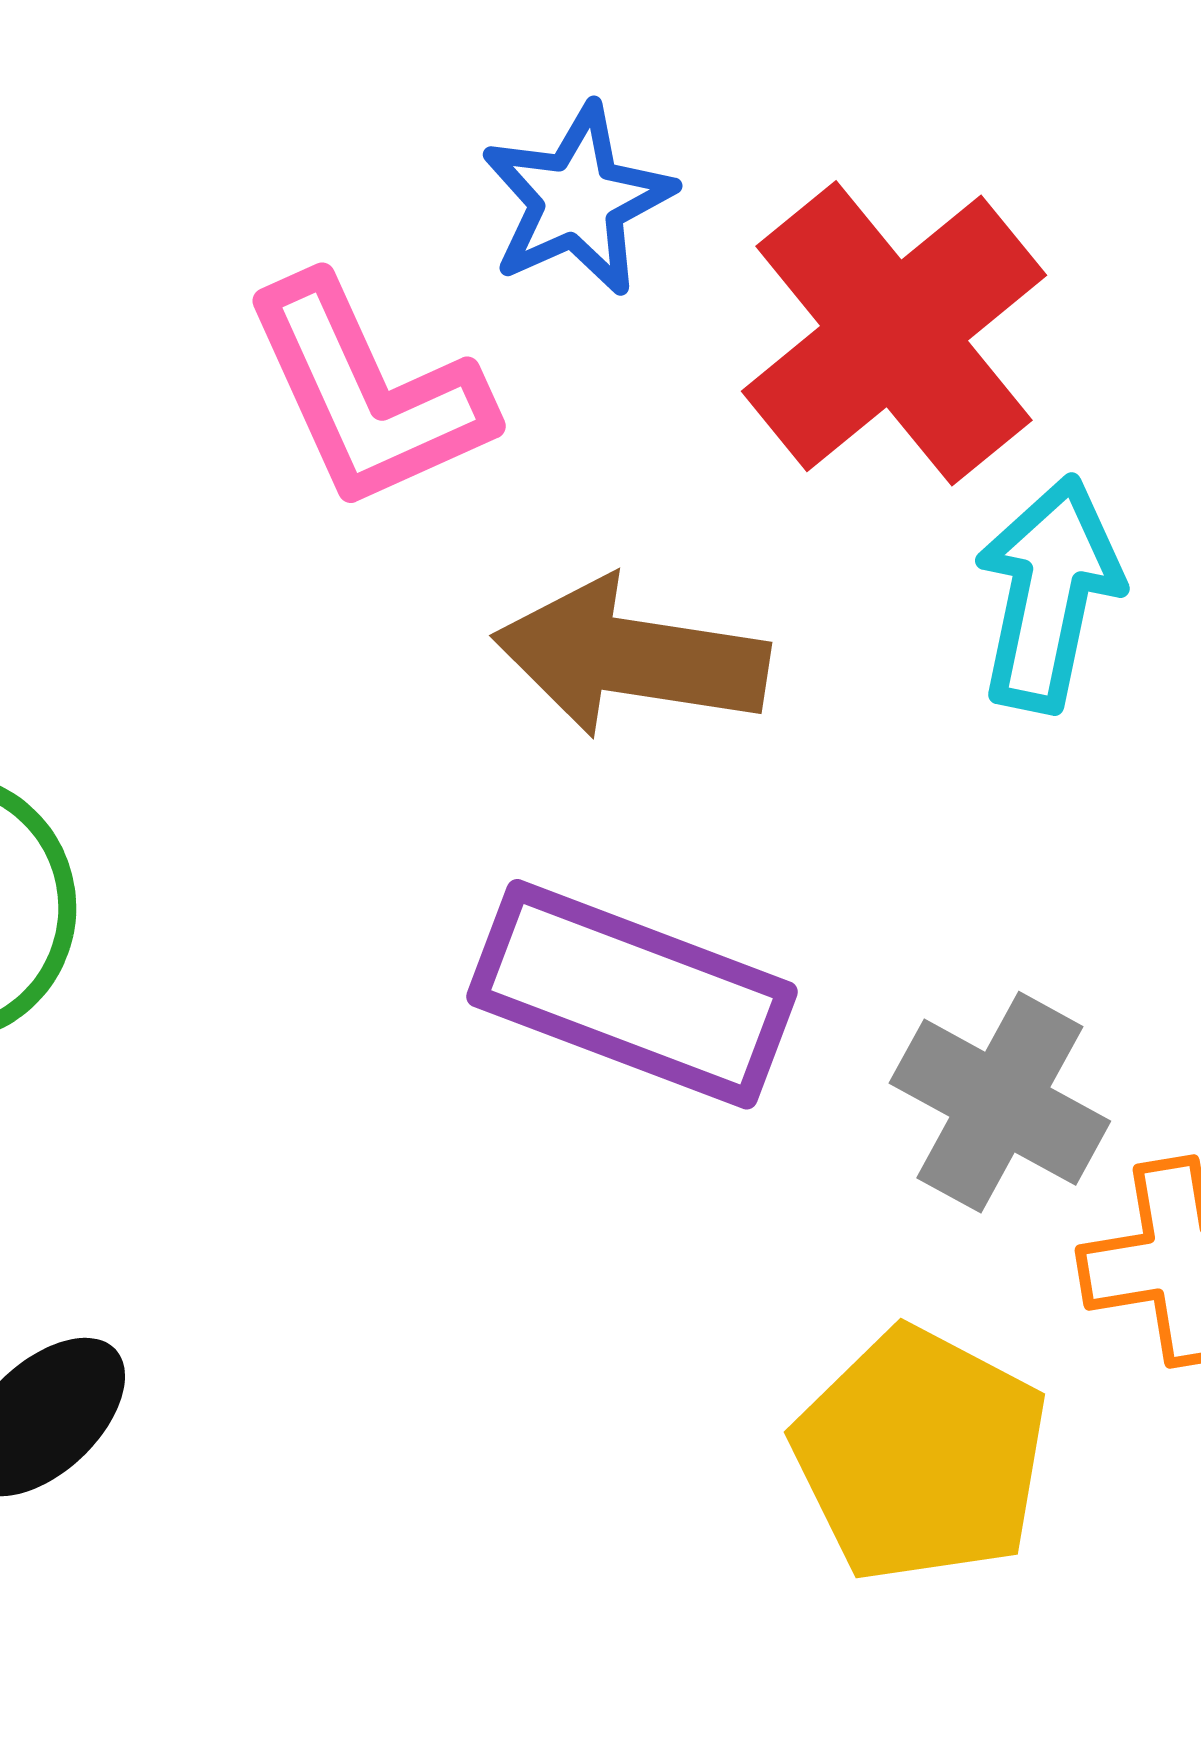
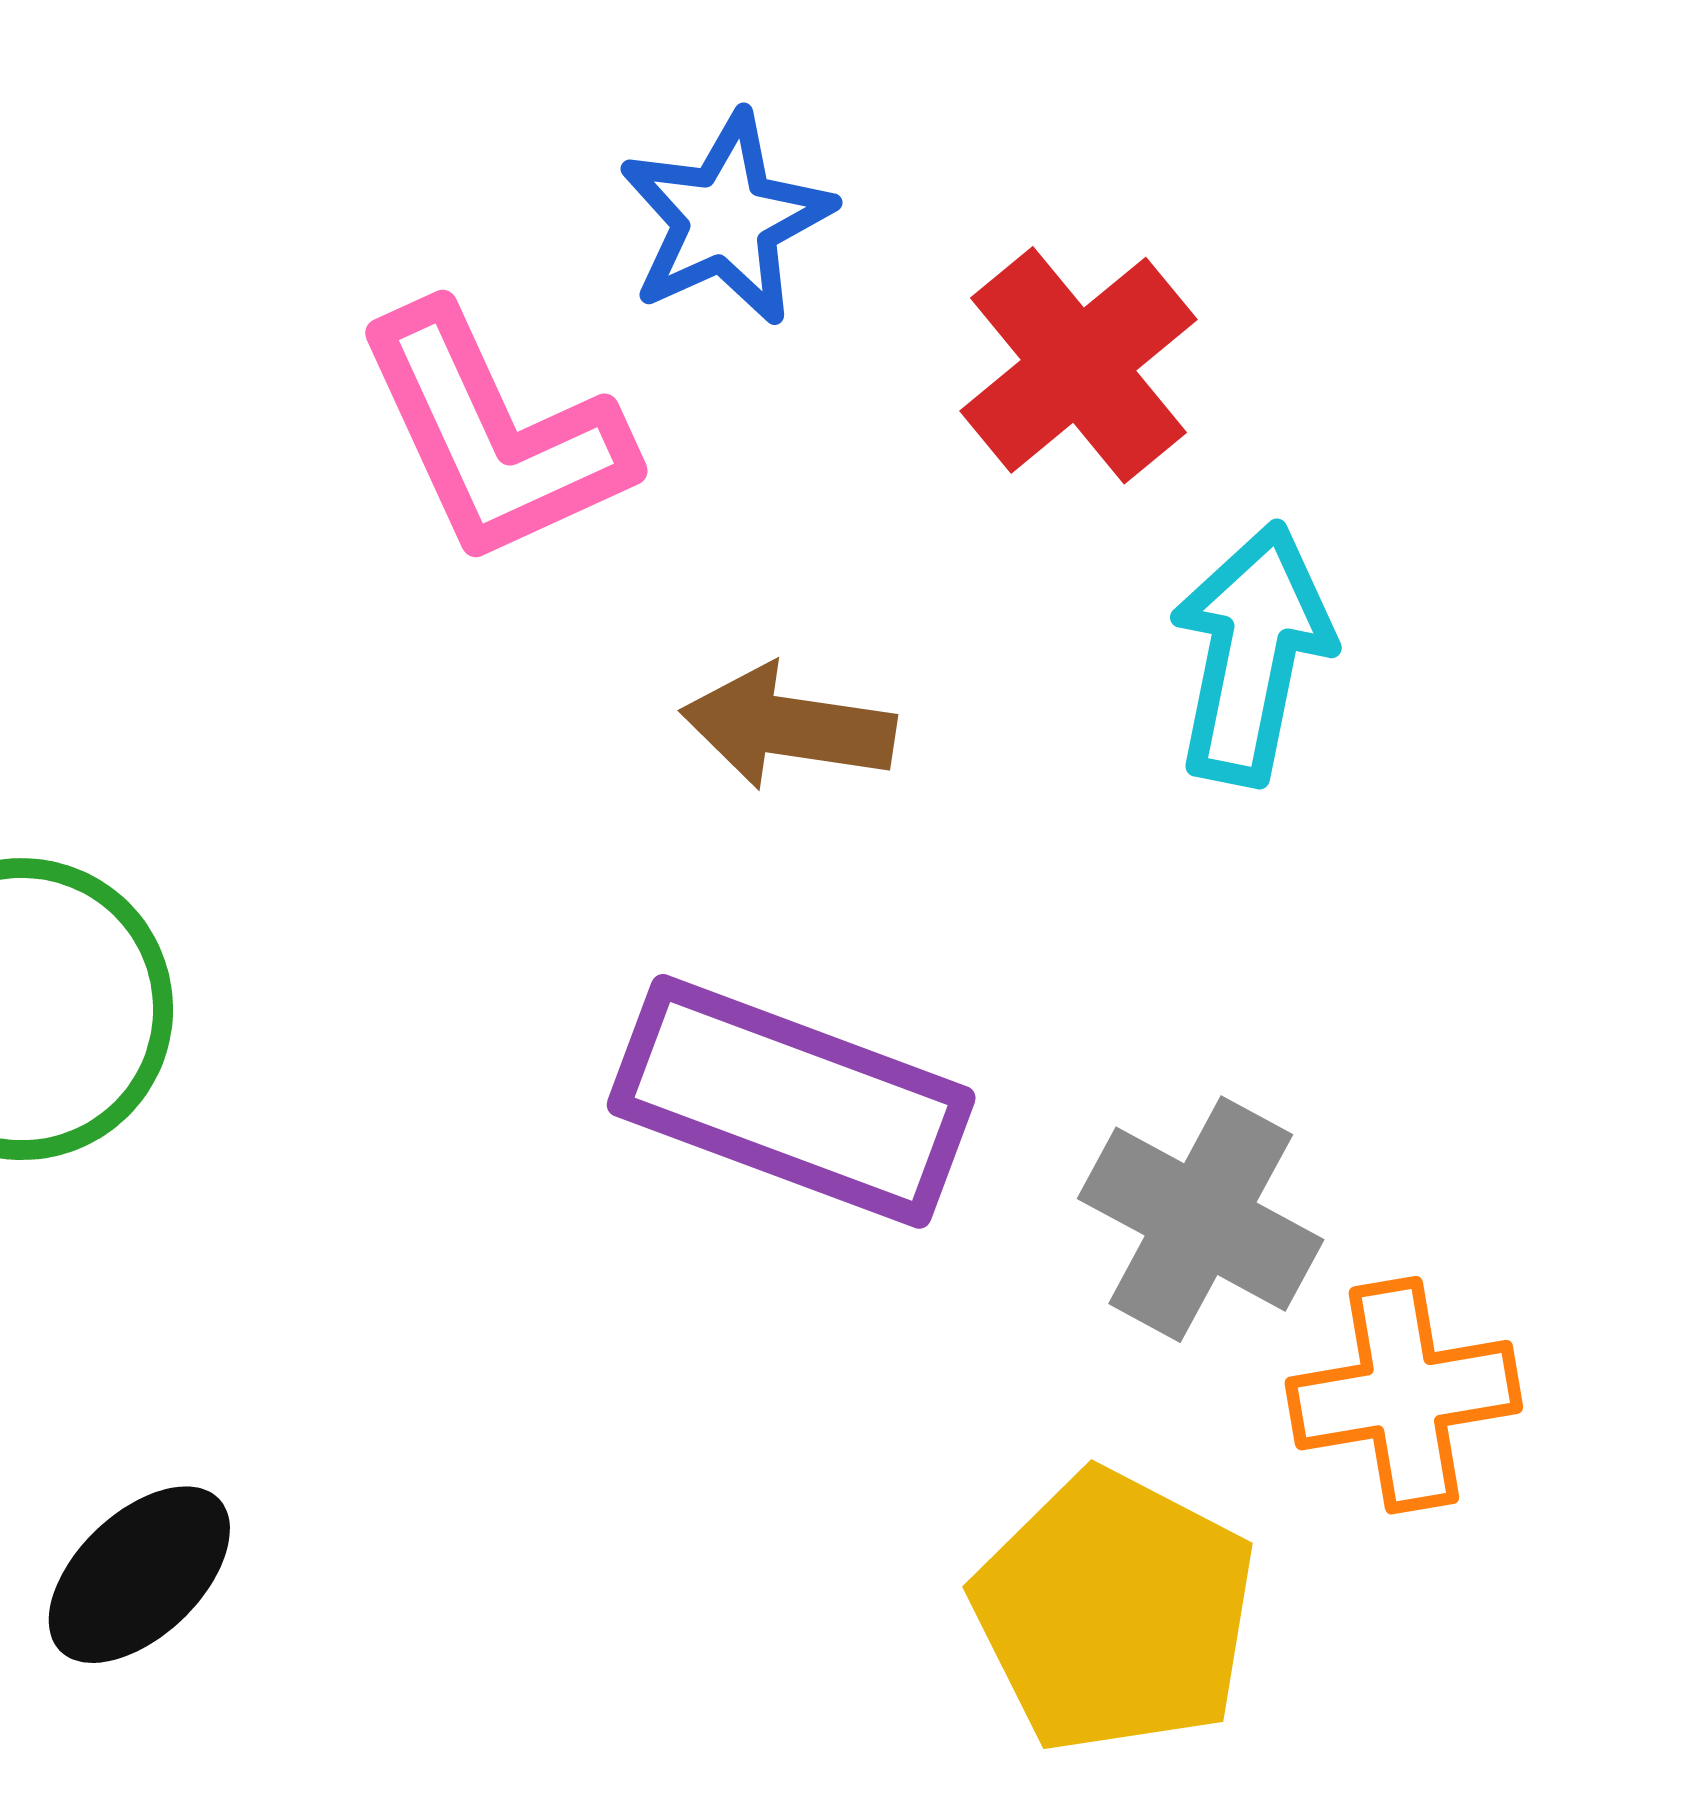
red cross: (894, 333) -> (1079, 365), size x0.7
brown arrow: (631, 657) -> (788, 727), size x0.7

